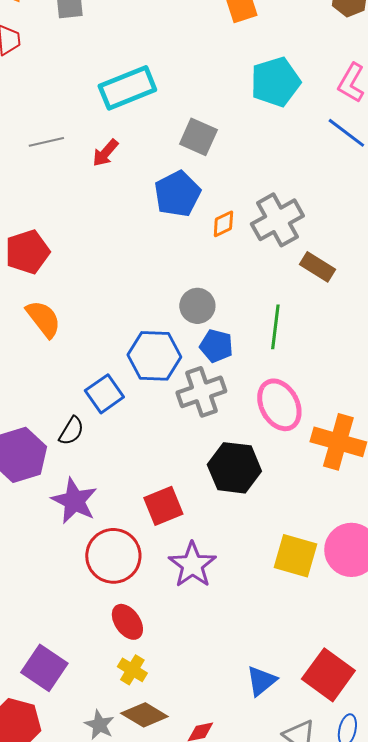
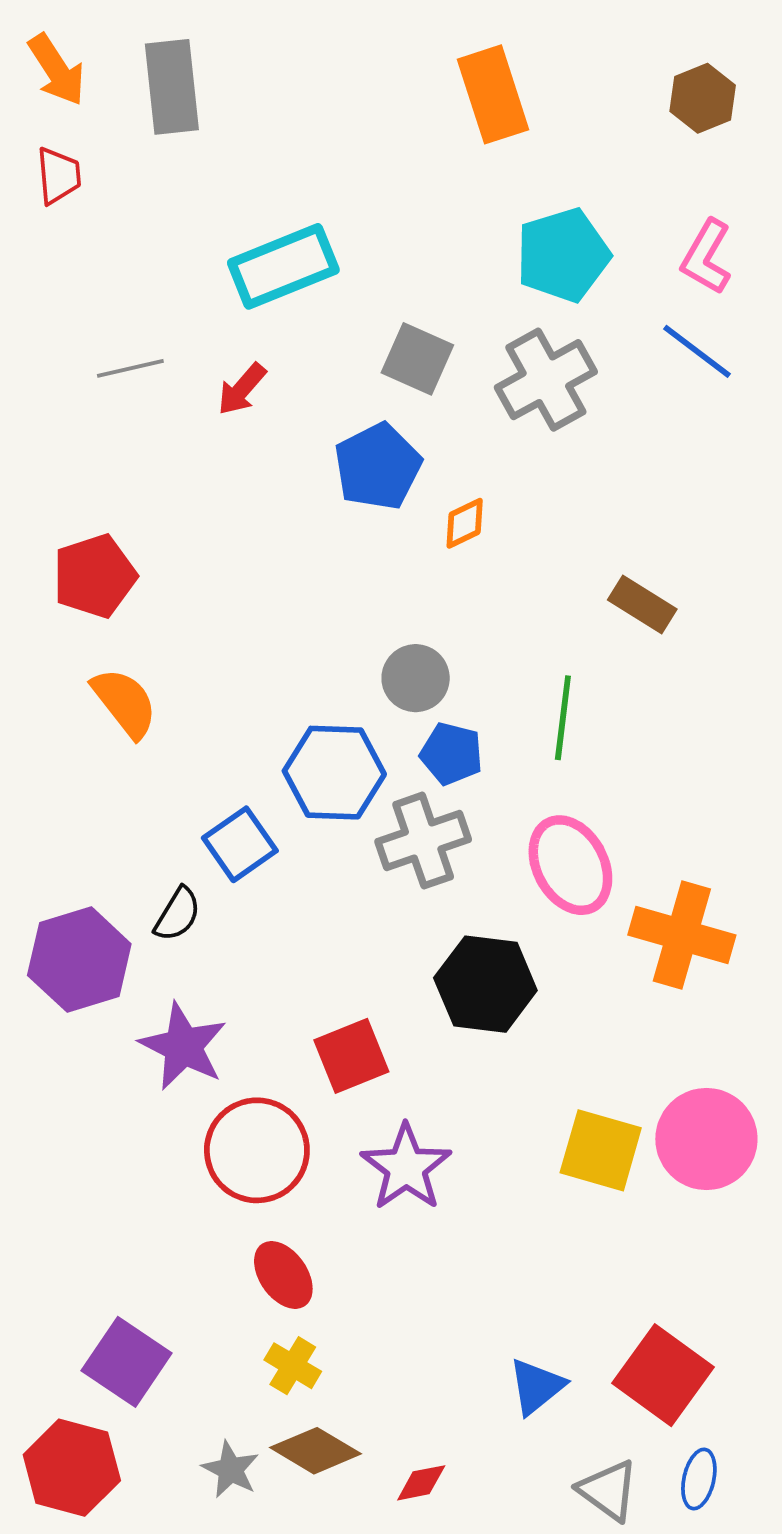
gray cross: (277, 220) -> (546, 380), moved

